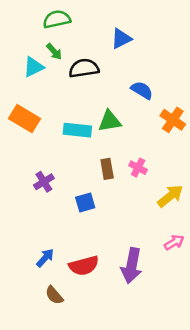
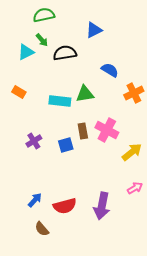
orange rectangle: (25, 119) -> (19, 92), size x0.6
orange cross: (173, 120) -> (134, 93), turned 30
pink cross: (138, 168) -> (107, 130), size x1.6
blue square: (85, 202) -> (66, 145), moved

